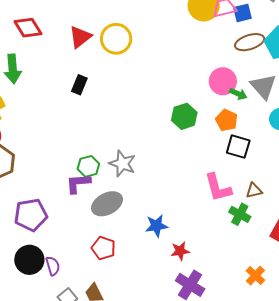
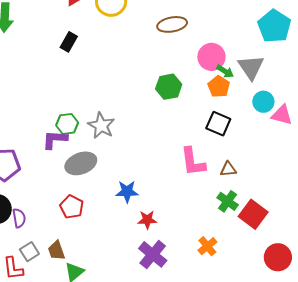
brown ellipse: (250, 42) -> (172, 24), moved
orange pentagon: (227, 120) -> (219, 87), moved
green cross: (240, 214) -> (228, 201), moved
orange cross: (255, 276) -> (207, 246), moved

